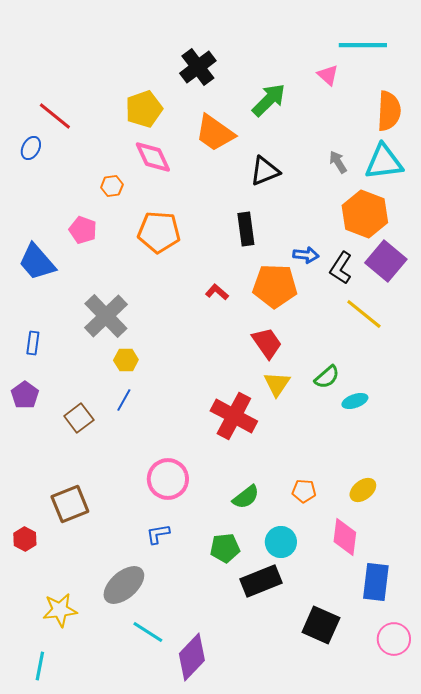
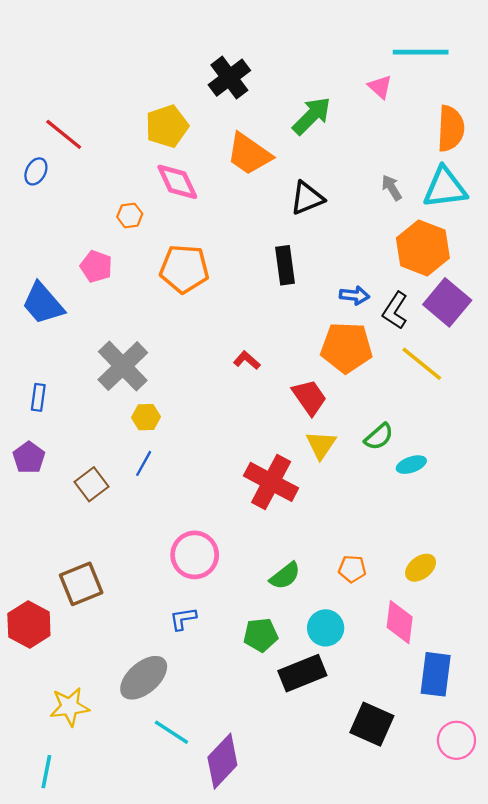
orange pentagon: (275, 286) -> (346, 348), moved
red L-shape: (217, 292) -> (247, 360), moved
red hexagon: (25, 539) -> (29, 624), size x1.6

